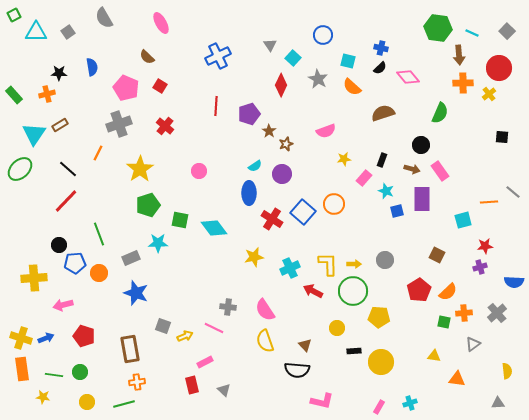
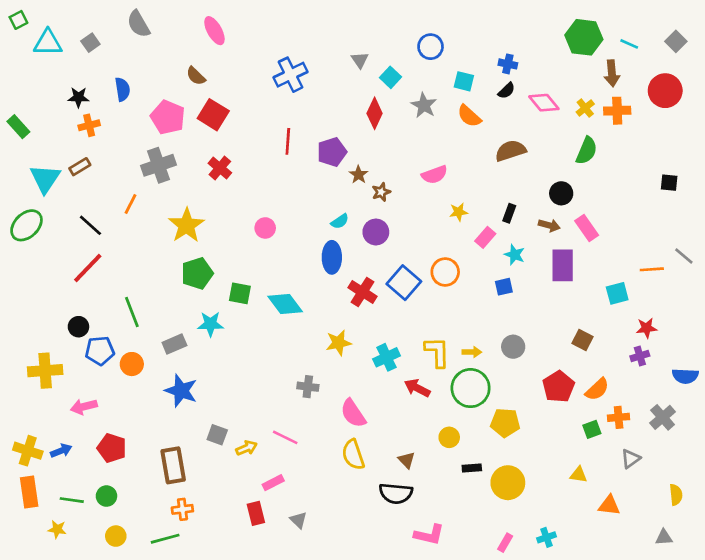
red square: (160, 86) -> (213, 115), size x1.6
orange cross: (47, 94) -> (89, 125), moved
yellow cross: (489, 94) -> (585, 108), moved
blue square: (397, 211) -> (504, 287), moved
gray cross: (228, 307) -> (308, 387), moved
green square: (444, 322) -> (592, 429), turned -32

